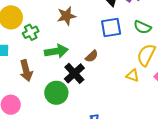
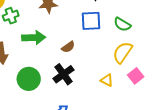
black cross: (74, 73) -> (64, 74), moved
yellow triangle: (133, 76) -> (107, 80), moved

